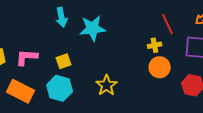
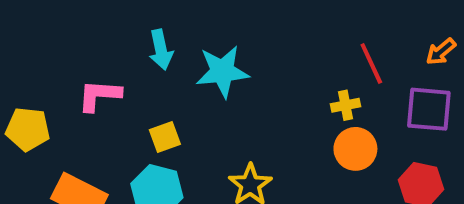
pink L-shape: (27, 57) -> (99, 95), moved

